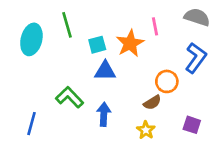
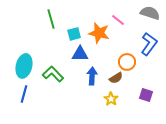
pink line: (155, 26) -> (118, 20), turned -40
cyan ellipse: (31, 39) -> (24, 66), moved
orange star: (130, 43) -> (99, 33), turned -30
blue arrow: (104, 114) -> (92, 76), moved

